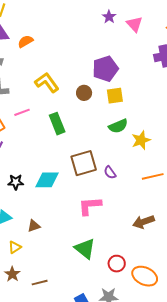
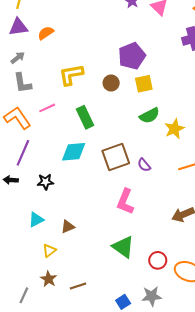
yellow L-shape: (47, 82) -> (71, 75), turned -60
cyan diamond: (47, 180) -> (74, 152), moved
pink L-shape: (90, 206) -> (125, 202), turned -60

